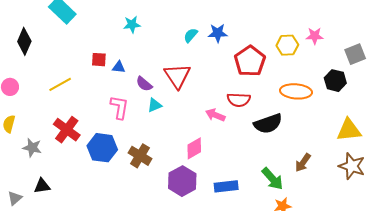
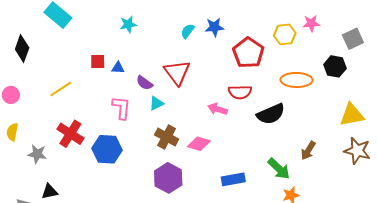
pink diamond: (194, 148) -> (199, 144), turned 50
brown cross: (140, 156) -> (167, 137), moved
purple hexagon: (182, 181) -> (168, 178), moved

